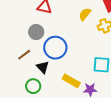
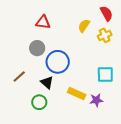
brown line: (24, 55) -> (19, 76), moved

